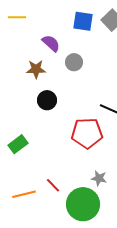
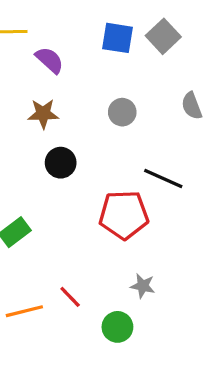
purple semicircle: (51, 43) -> (50, 60), moved
gray circle: (74, 62) -> (122, 112), moved
green circle: (83, 204) -> (117, 327), size x0.6

